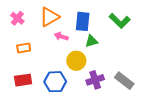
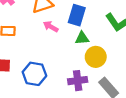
yellow circle: (76, 61) -> (96, 57), moved

